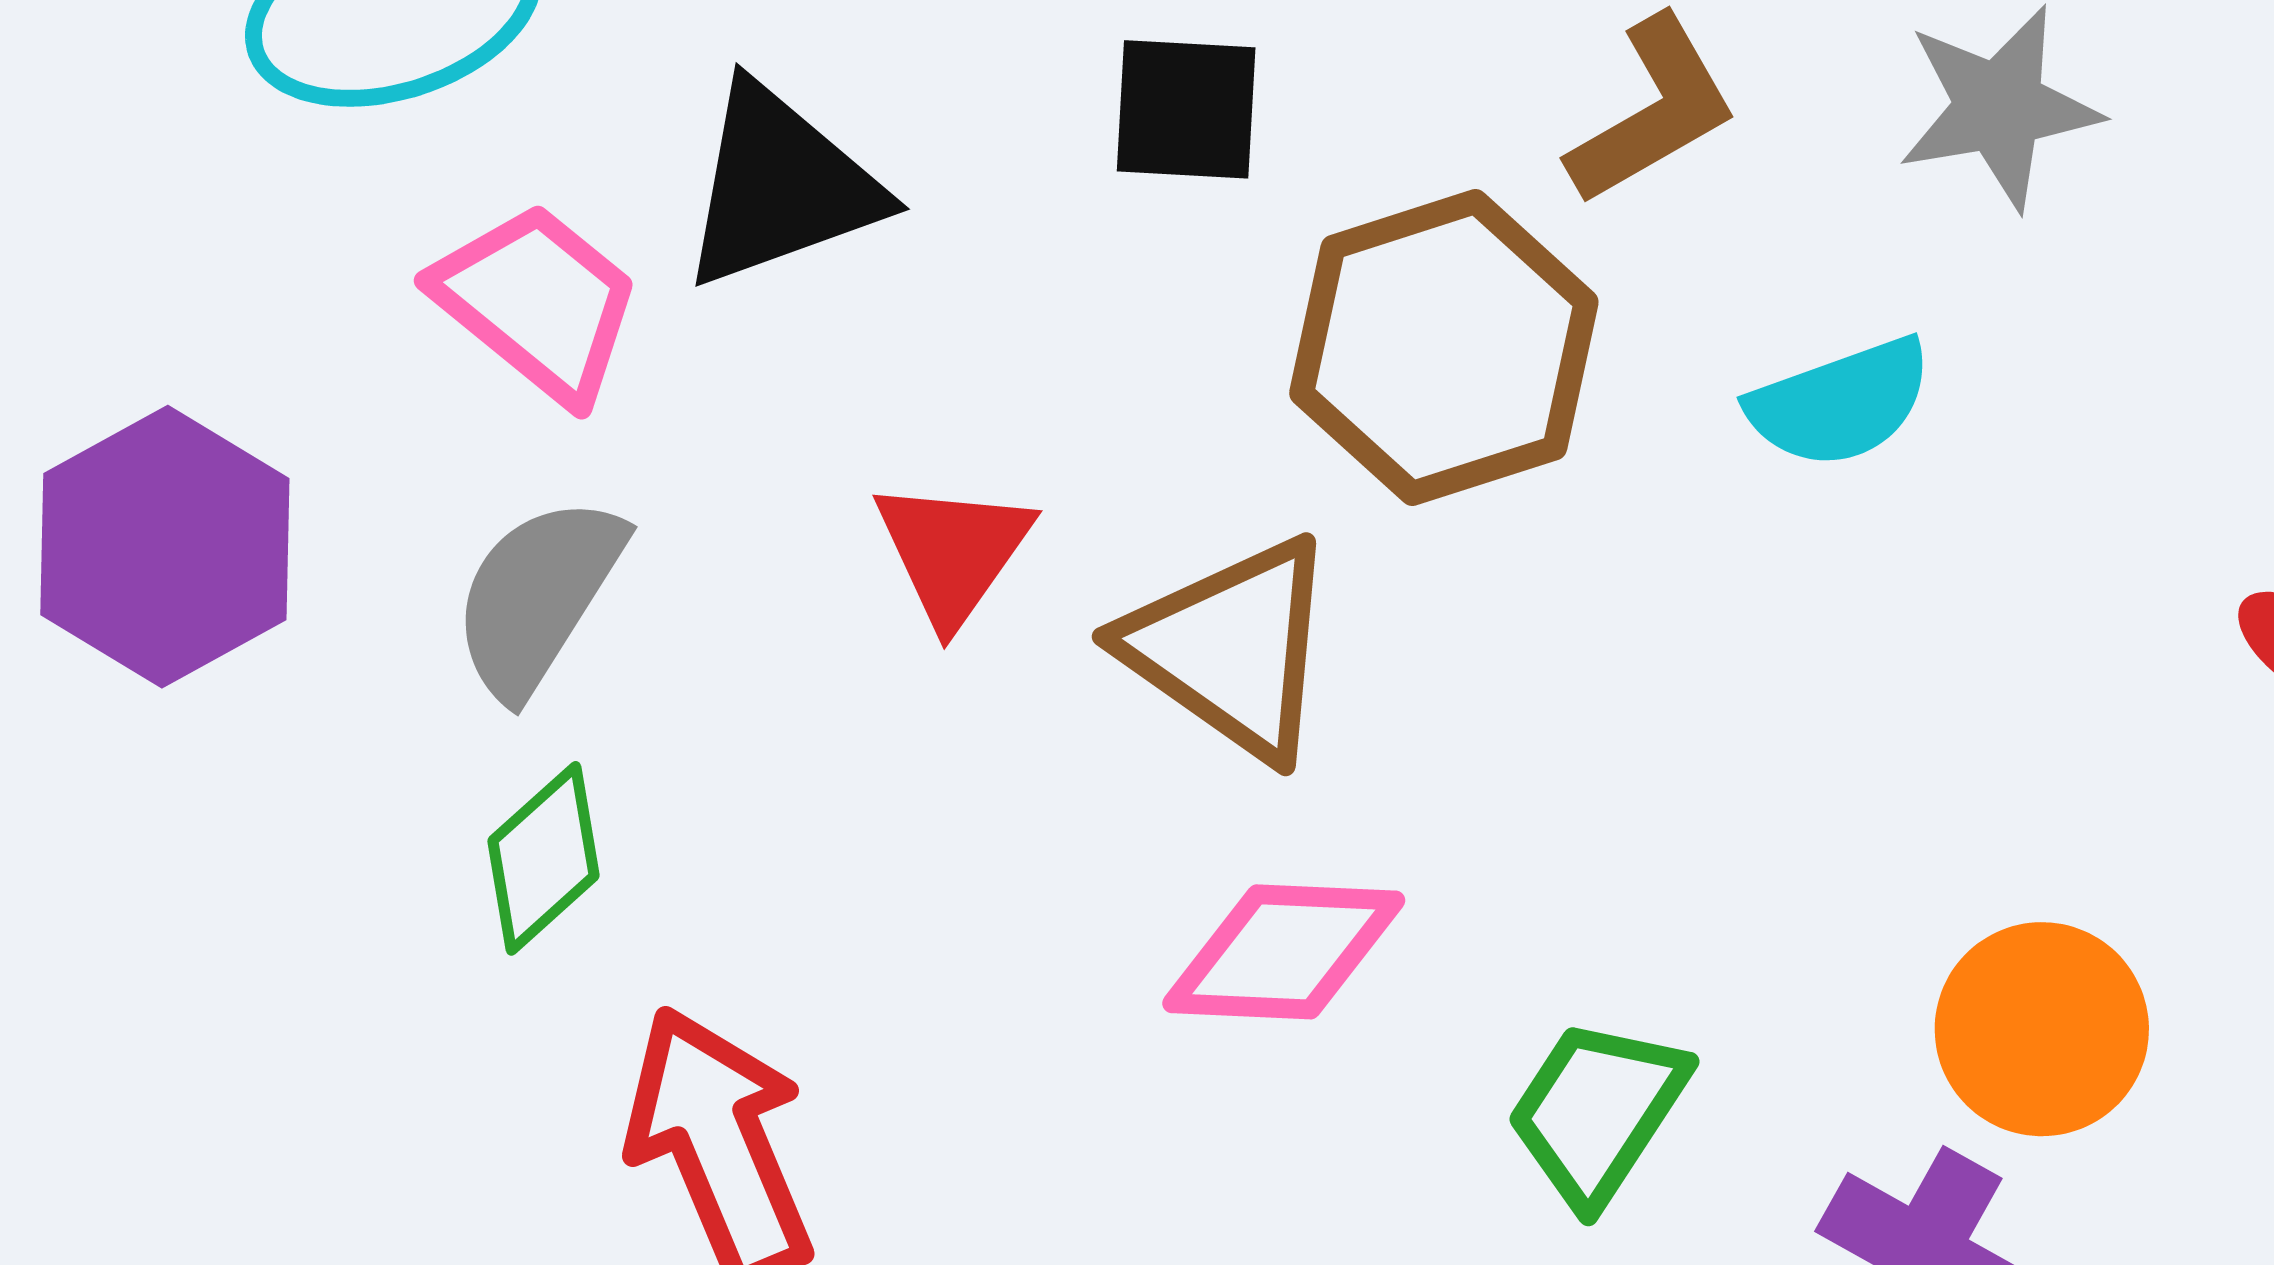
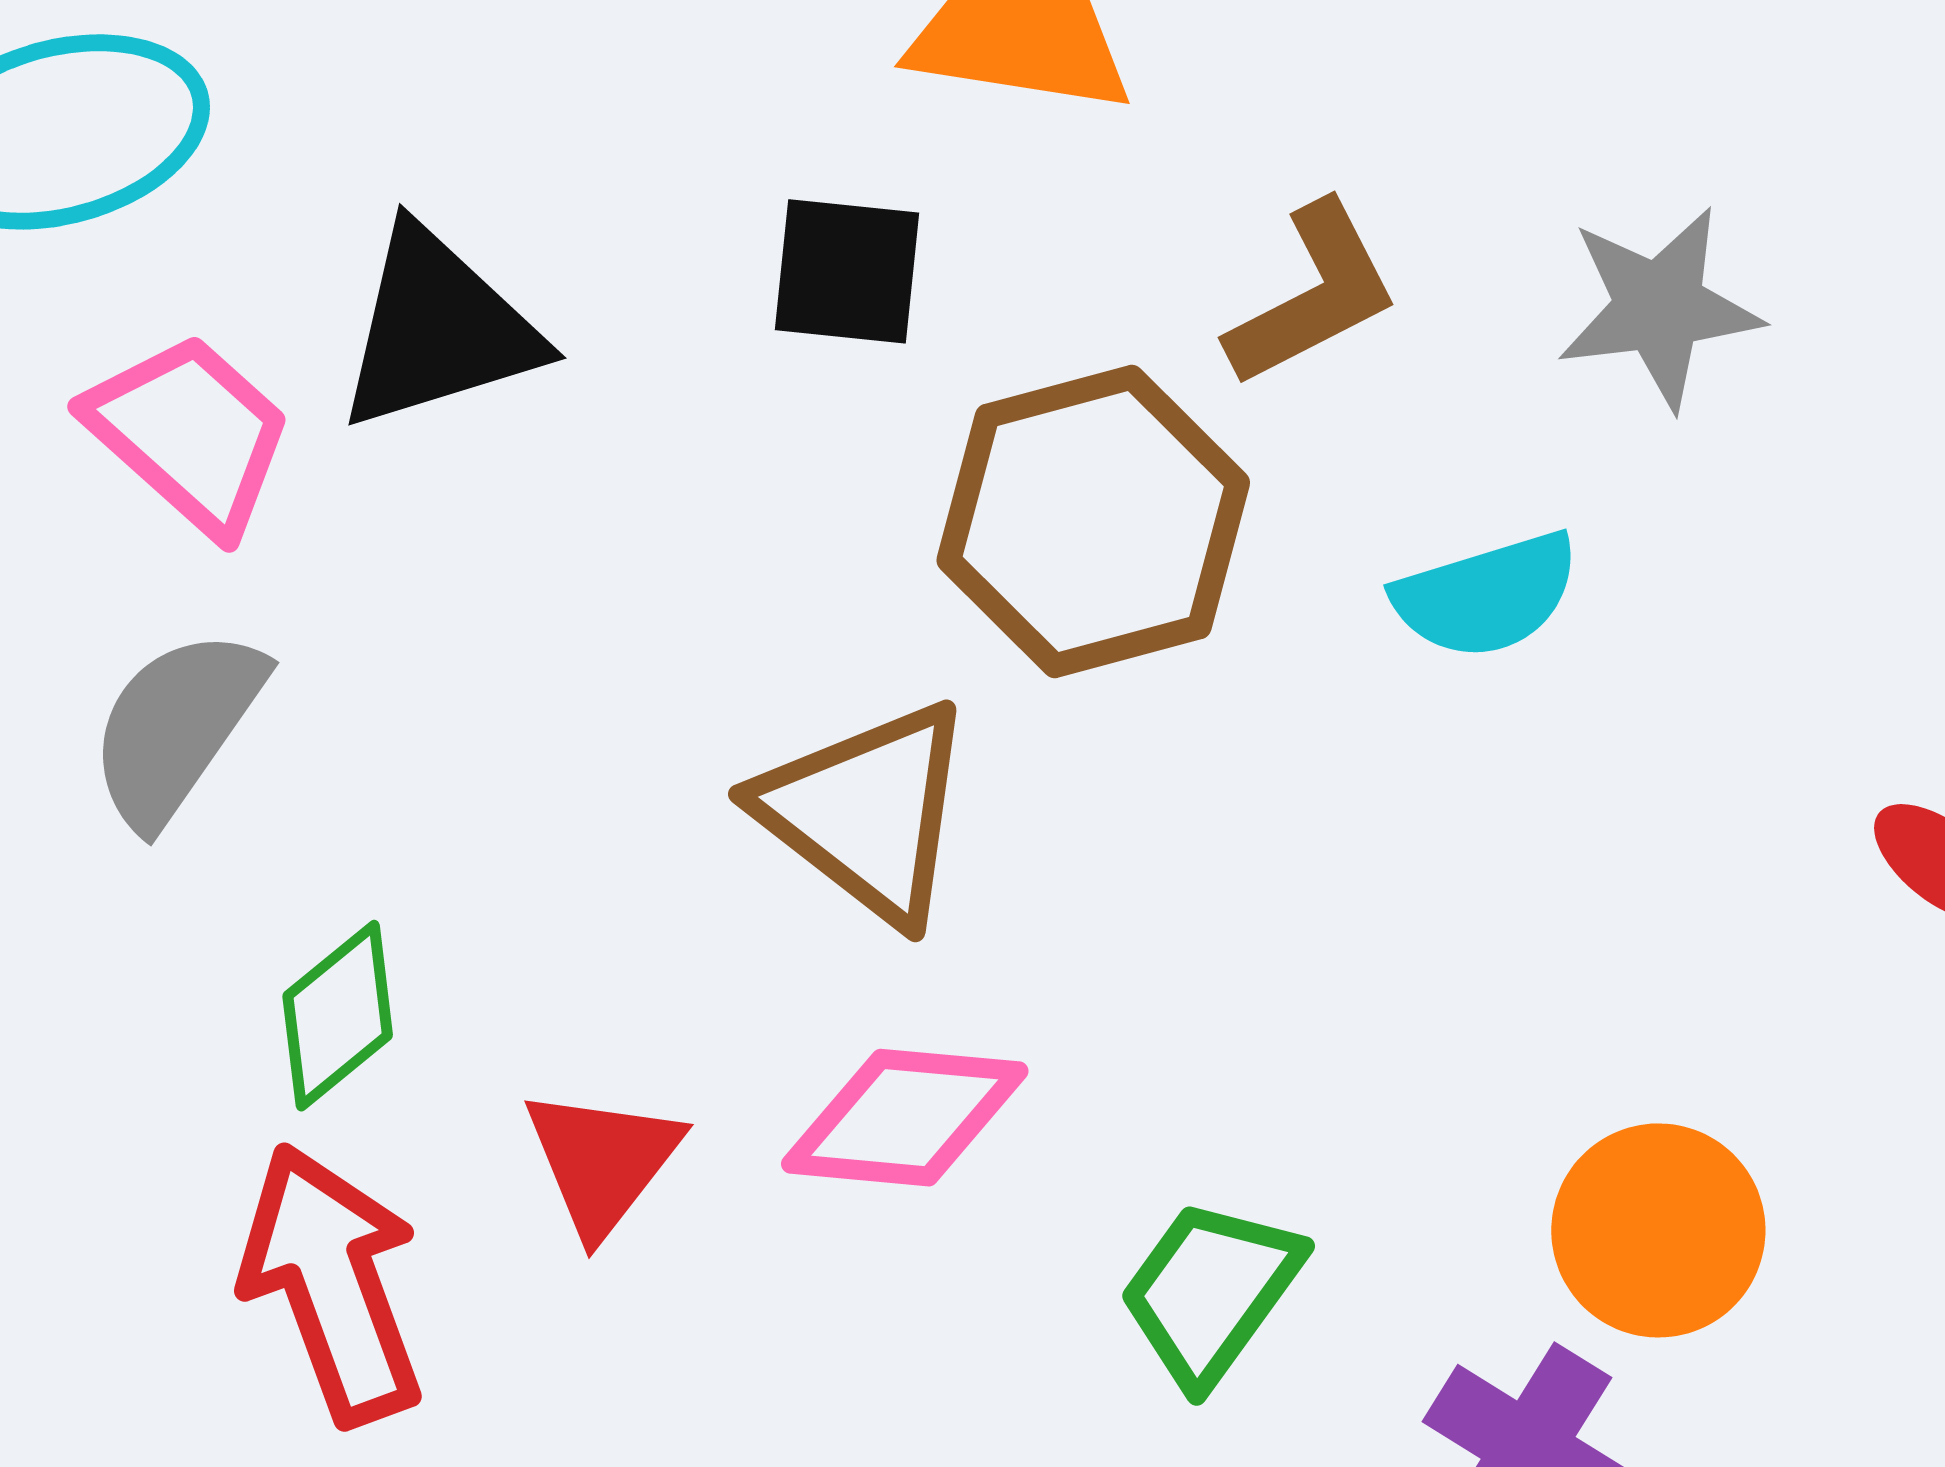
red triangle: (953, 552) -> (602, 1161), moved
green diamond: (543, 858) -> (338, 1016), moved

